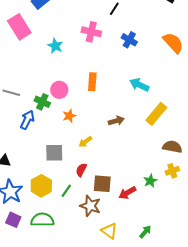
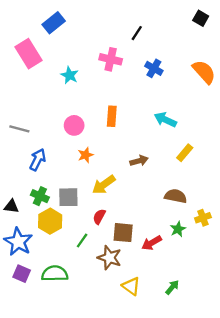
green cross: (42, 102) -> (40, 196), moved
yellow rectangle: (156, 114) -> (185, 153), size x0.7
yellow arrow: (85, 142) -> (104, 185), size x1.5
brown semicircle: (172, 147) -> (176, 196), moved
yellow hexagon: (41, 186) -> (50, 221), moved

